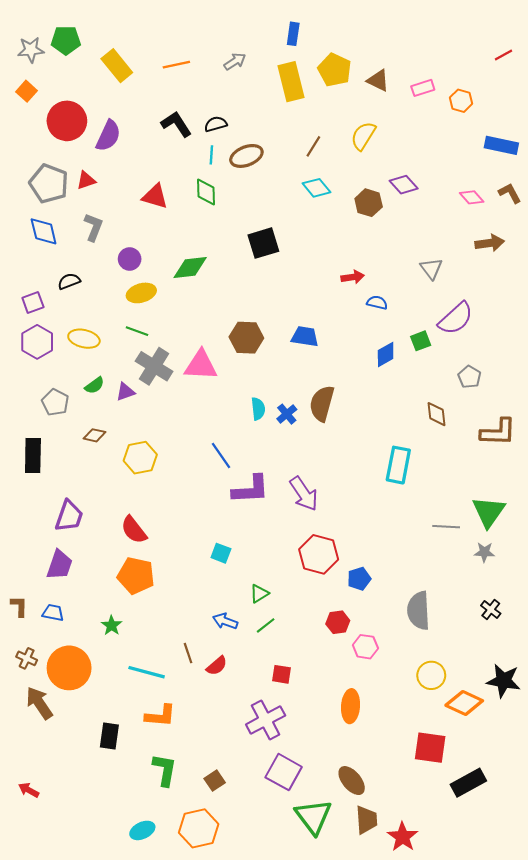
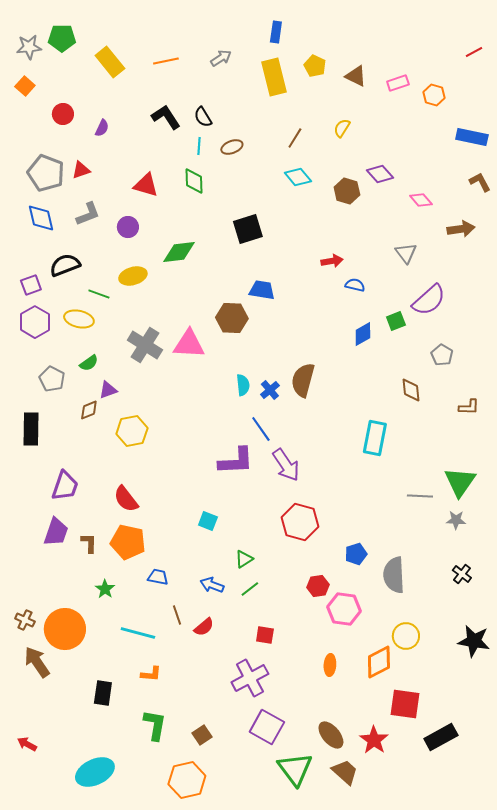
yellow pentagon: (335, 70) -> (315, 66), size x0.7
red circle: (67, 121) -> (63, 114), size x0.6
black semicircle: (216, 124) -> (203, 117), turned -105
purple semicircle: (108, 136) -> (102, 128), size x0.6
yellow semicircle: (363, 136) -> (342, 128), size x0.7
brown ellipse: (246, 156) -> (232, 147), size x0.7
pink diamond: (472, 197) -> (421, 200), moved
gray L-shape: (93, 227) -> (88, 214), turned 48
purple circle: (130, 259) -> (128, 227), moved
black semicircle: (69, 281) -> (65, 265), size x1.4
green line: (137, 331) -> (99, 294), moved
blue trapezoid: (305, 337) -> (262, 290), moved
purple triangle: (125, 392) -> (108, 390), moved
brown L-shape: (498, 432) -> (469, 407), size x0.6
brown diamond: (95, 435) -> (89, 410), turned -35
blue line: (221, 455) -> (261, 429), moved
blue pentagon: (359, 579) -> (356, 554), moved
brown L-shape: (19, 606) -> (89, 543), moved
blue trapezoid: (53, 613) -> (158, 577), moved
pink hexagon: (365, 647) -> (344, 609), size x1.4
orange diamond: (464, 703) -> (379, 662), moved, turned -52
orange ellipse: (351, 706) -> (330, 665), size x0.7
orange L-shape: (160, 716) -> (151, 674), size x0.7
brown trapezoid: (366, 820) -> (345, 772), turned -44
cyan ellipse: (142, 830) -> (95, 772), moved, size x1.6
red star: (403, 837) -> (374, 740), moved

